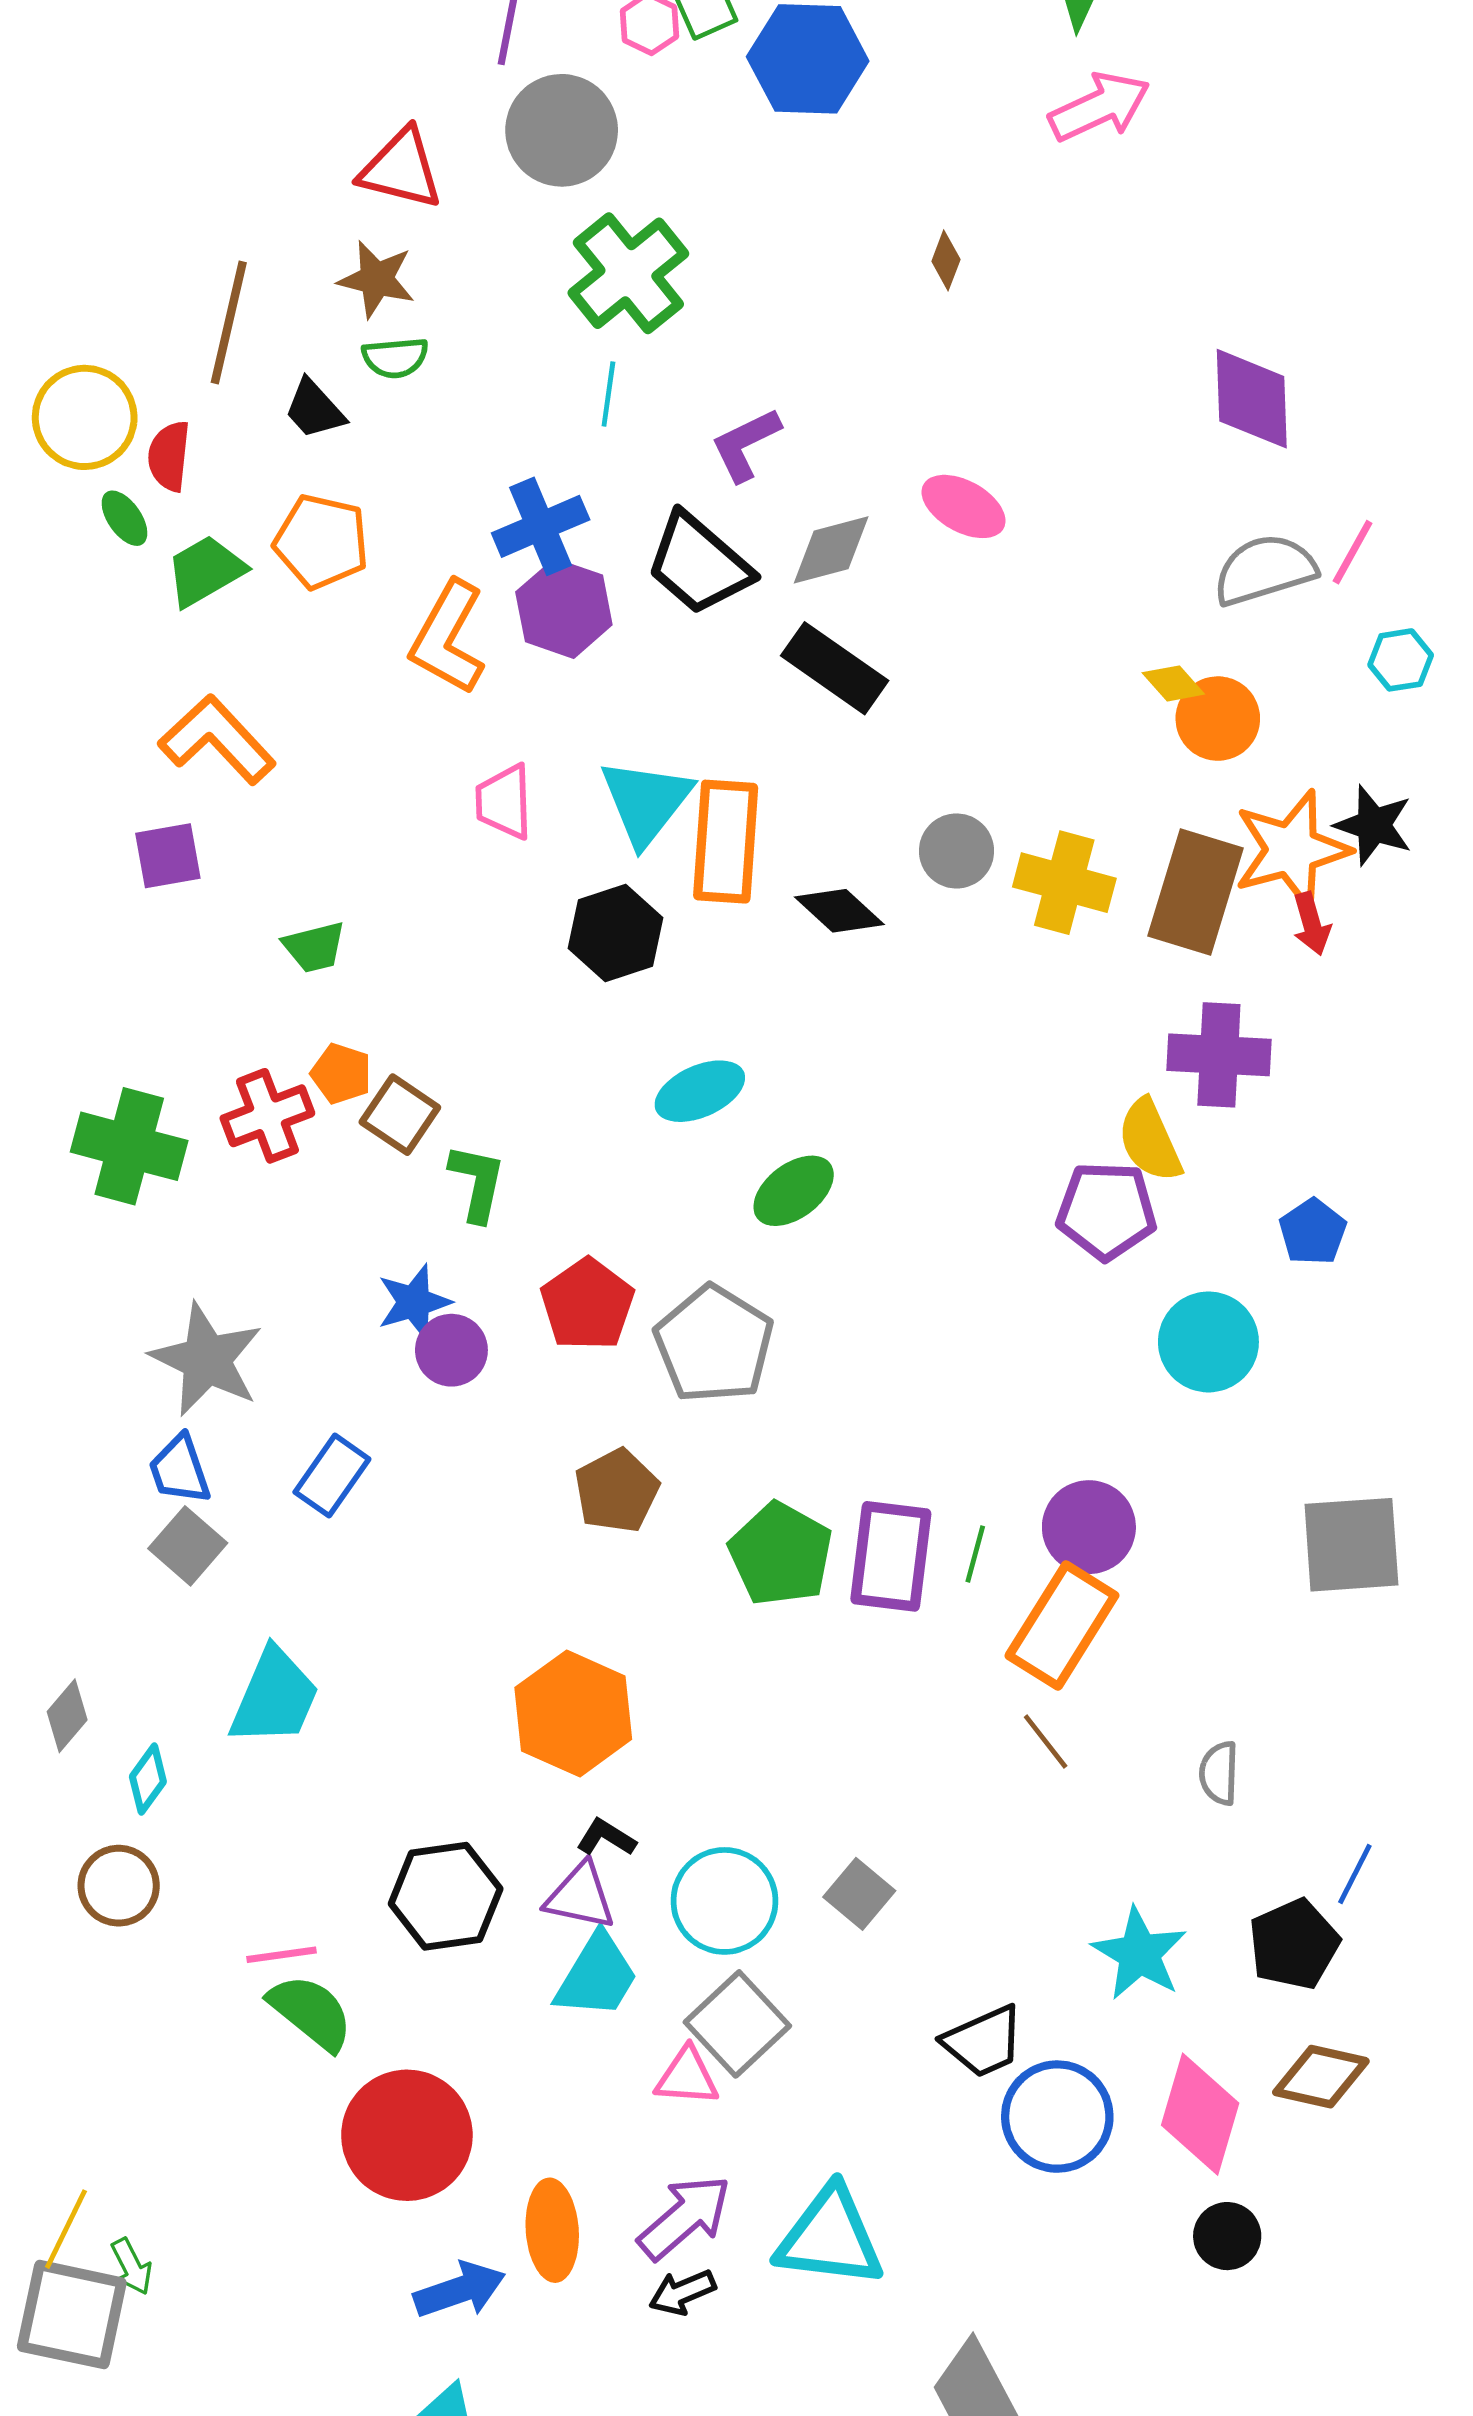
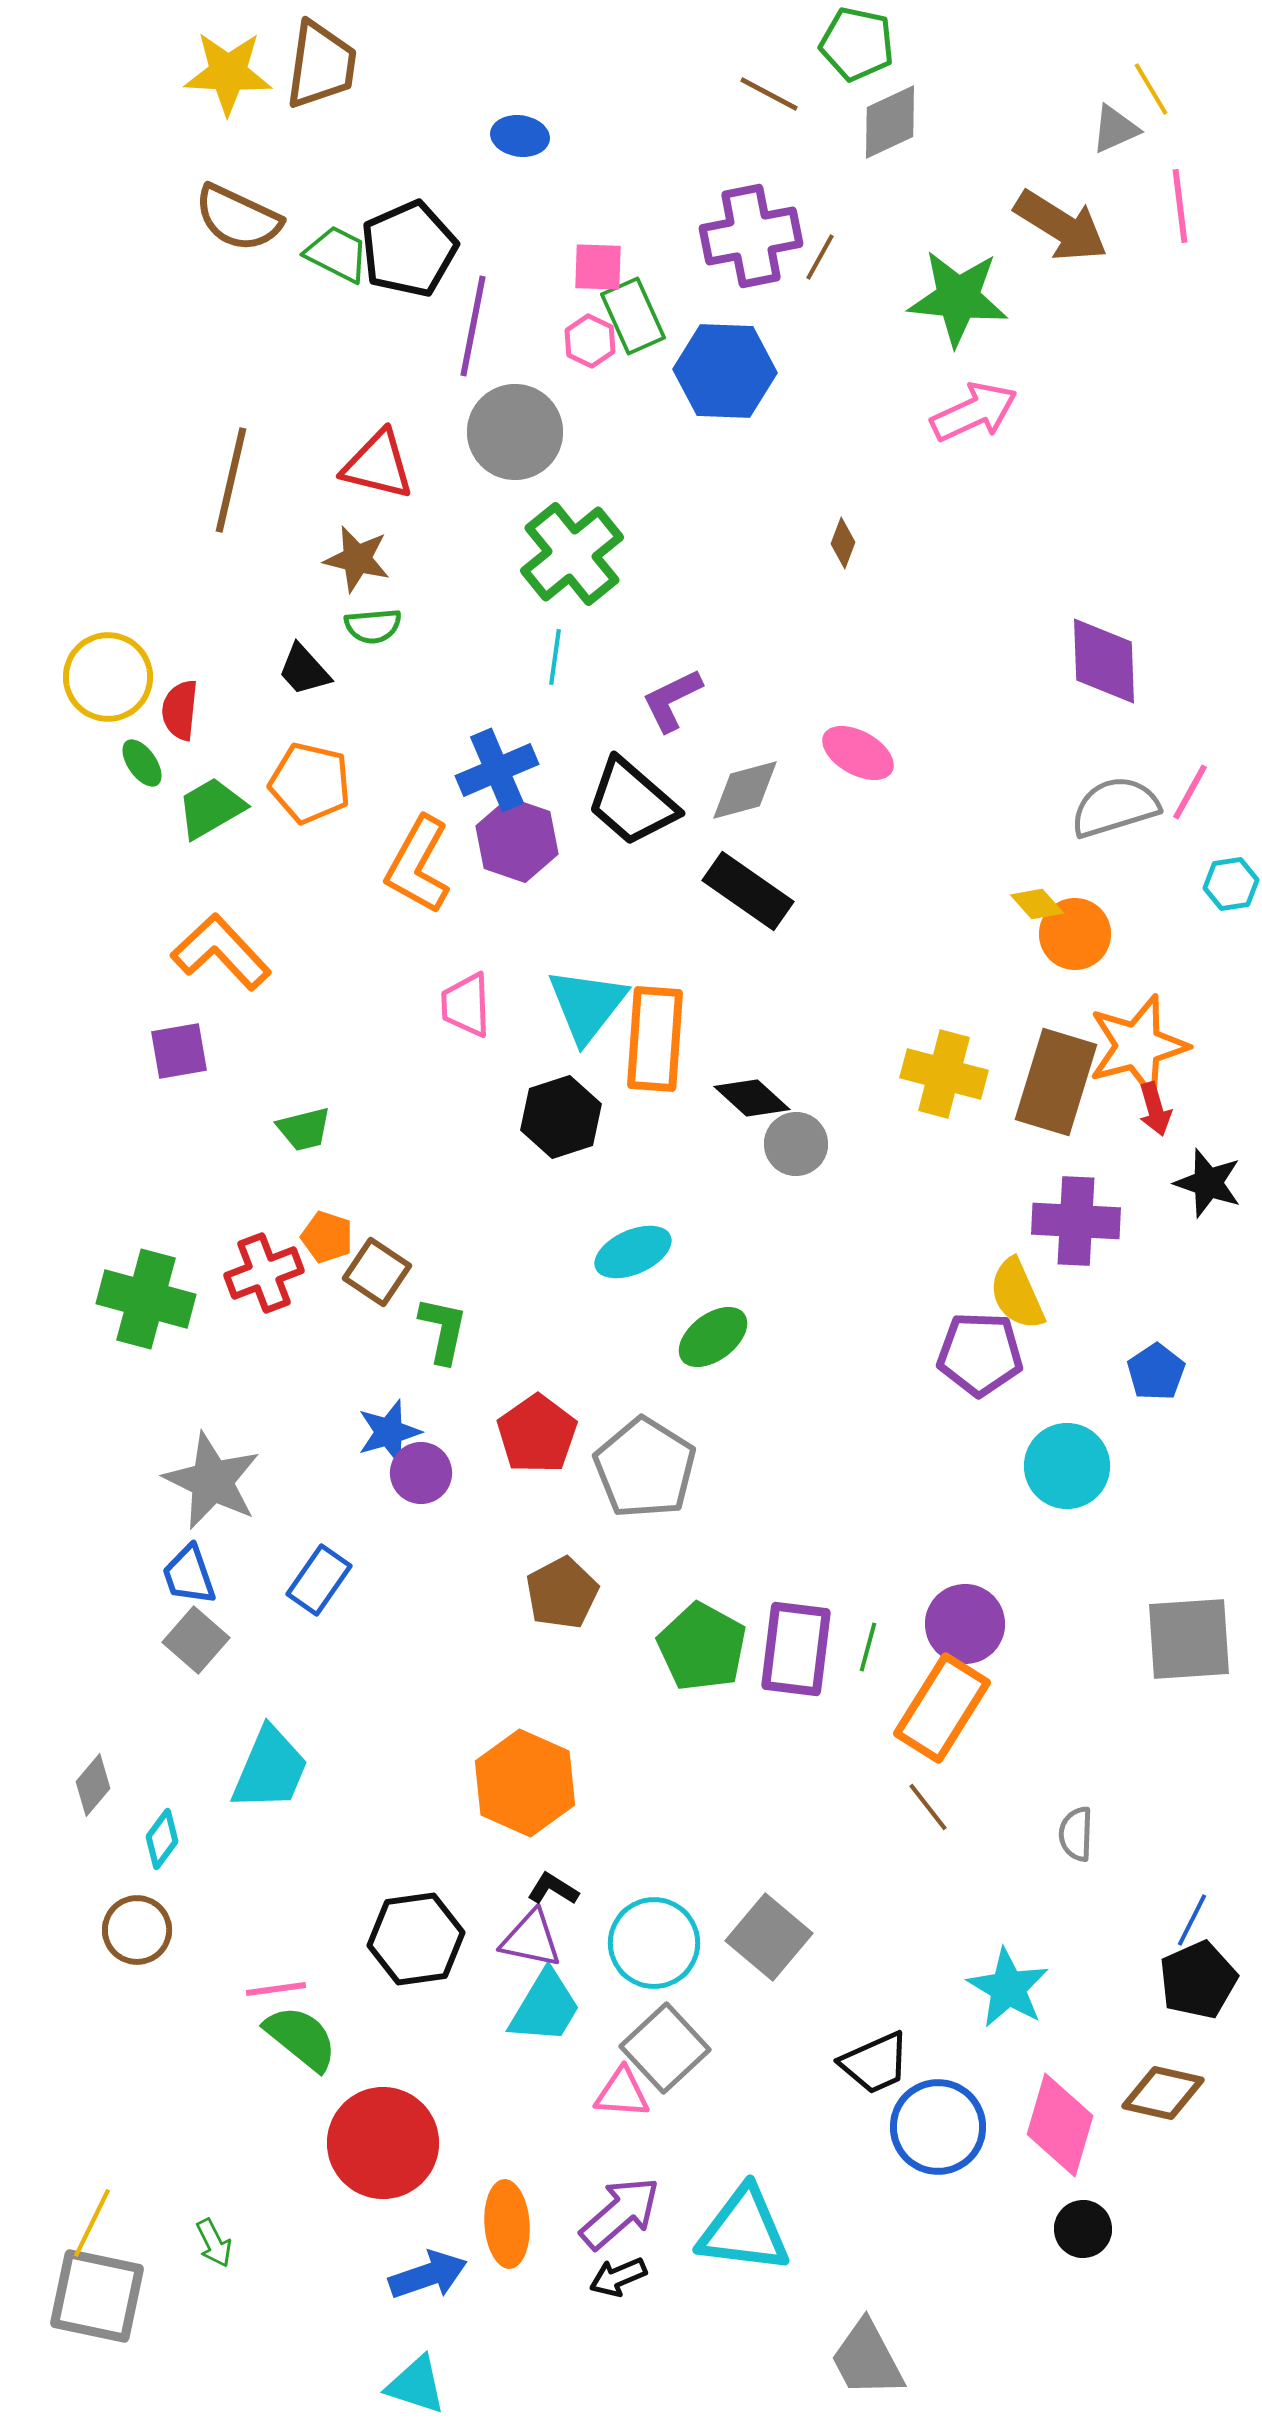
brown line: (229, 322) -> (231, 480), moved
black star: (1374, 825) -> (1208, 1183), moved
gray circle: (956, 851) -> (796, 1144), moved
gray square: (859, 1894) -> (769, 1937), size x1.4
black pentagon: (1294, 1944) -> (1198, 1980), moved
green arrow: (132, 2267) -> (214, 2243), moved

